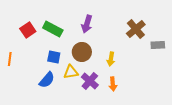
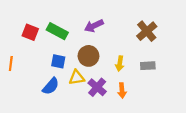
purple arrow: (87, 24) -> (94, 26), turned 48
red square: (28, 30) -> (30, 32), turned -35
gray rectangle: (158, 45) -> (148, 66), moved

